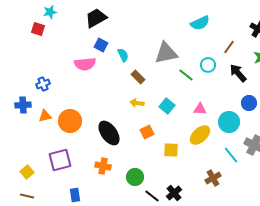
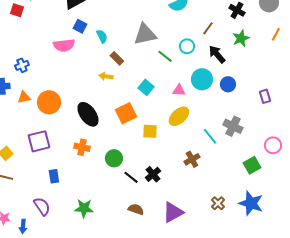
yellow arrow: (137, 103) -> (106, 76), moved
cyan circle: (229, 122) -> (202, 79), moved
orange square: (147, 132) -> (126, 113), size x1.5

